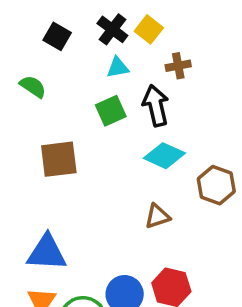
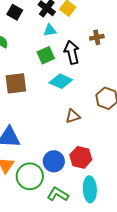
brown cross: (178, 66) -> (97, 37), moved
cyan diamond: (164, 156) -> (61, 81), moved

